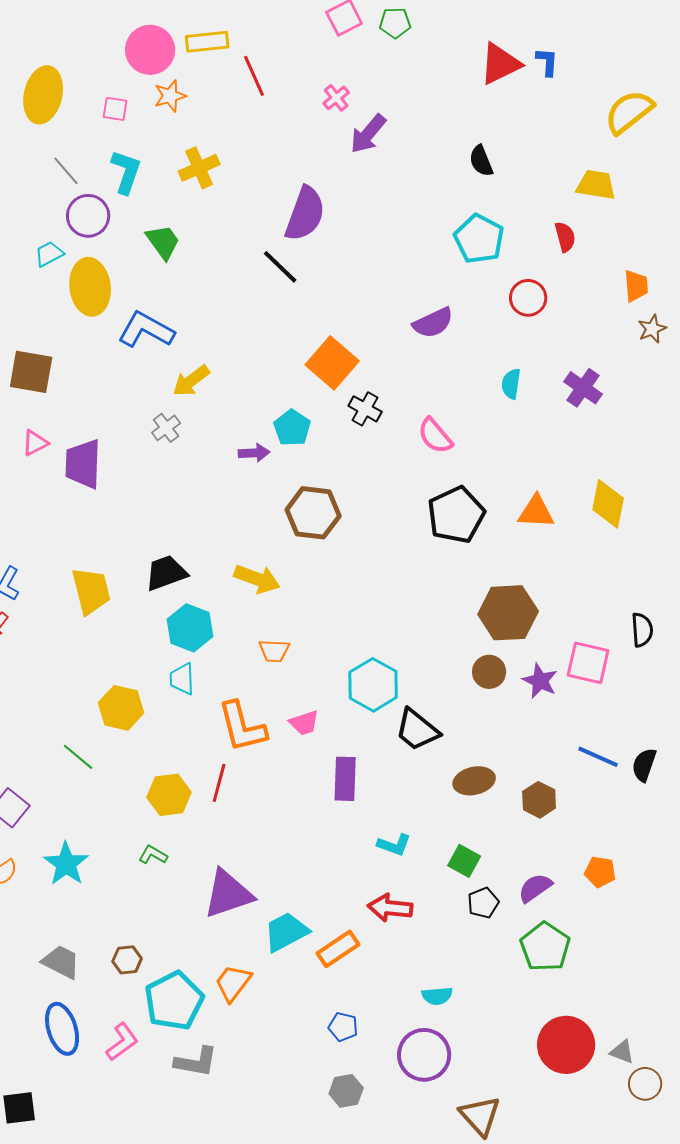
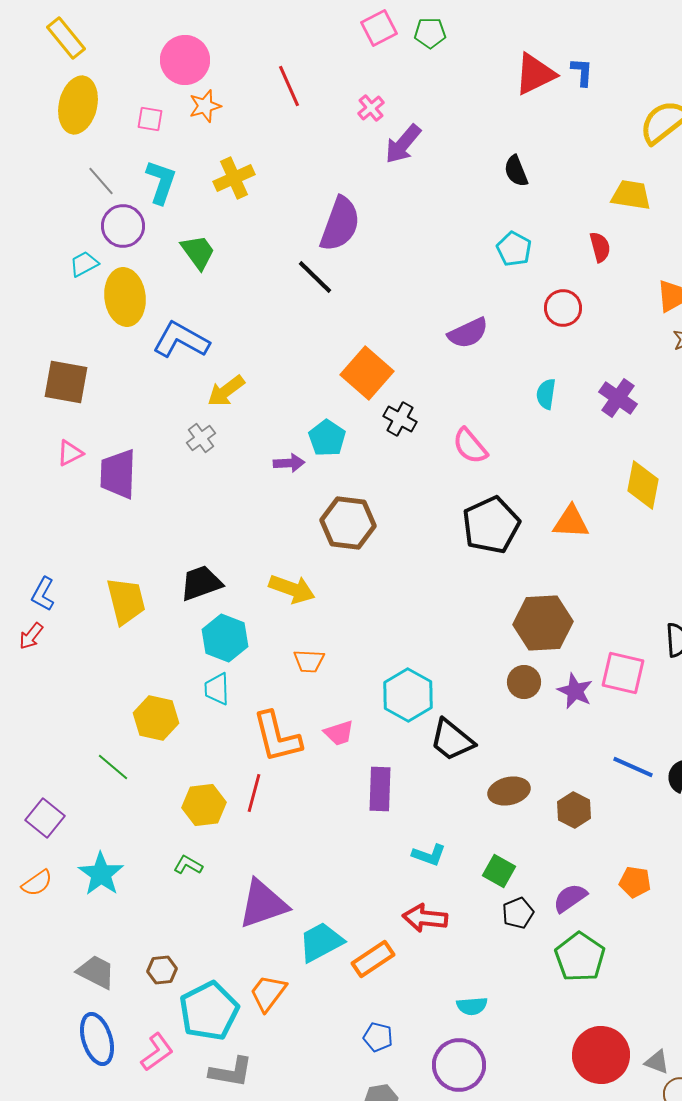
yellow rectangle: (207, 42) -> (66, 38), moved, turned 57
cyan pentagon: (479, 239) -> (514, 249), size x0.7
yellow diamond: (608, 504) -> (643, 485), moved

